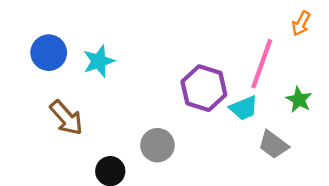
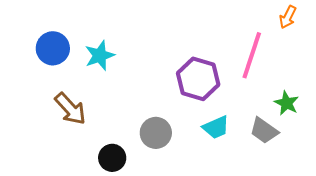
green star: (299, 100) -> (287, 103), moved
cyan trapezoid: (244, 108) -> (216, 127), moved

